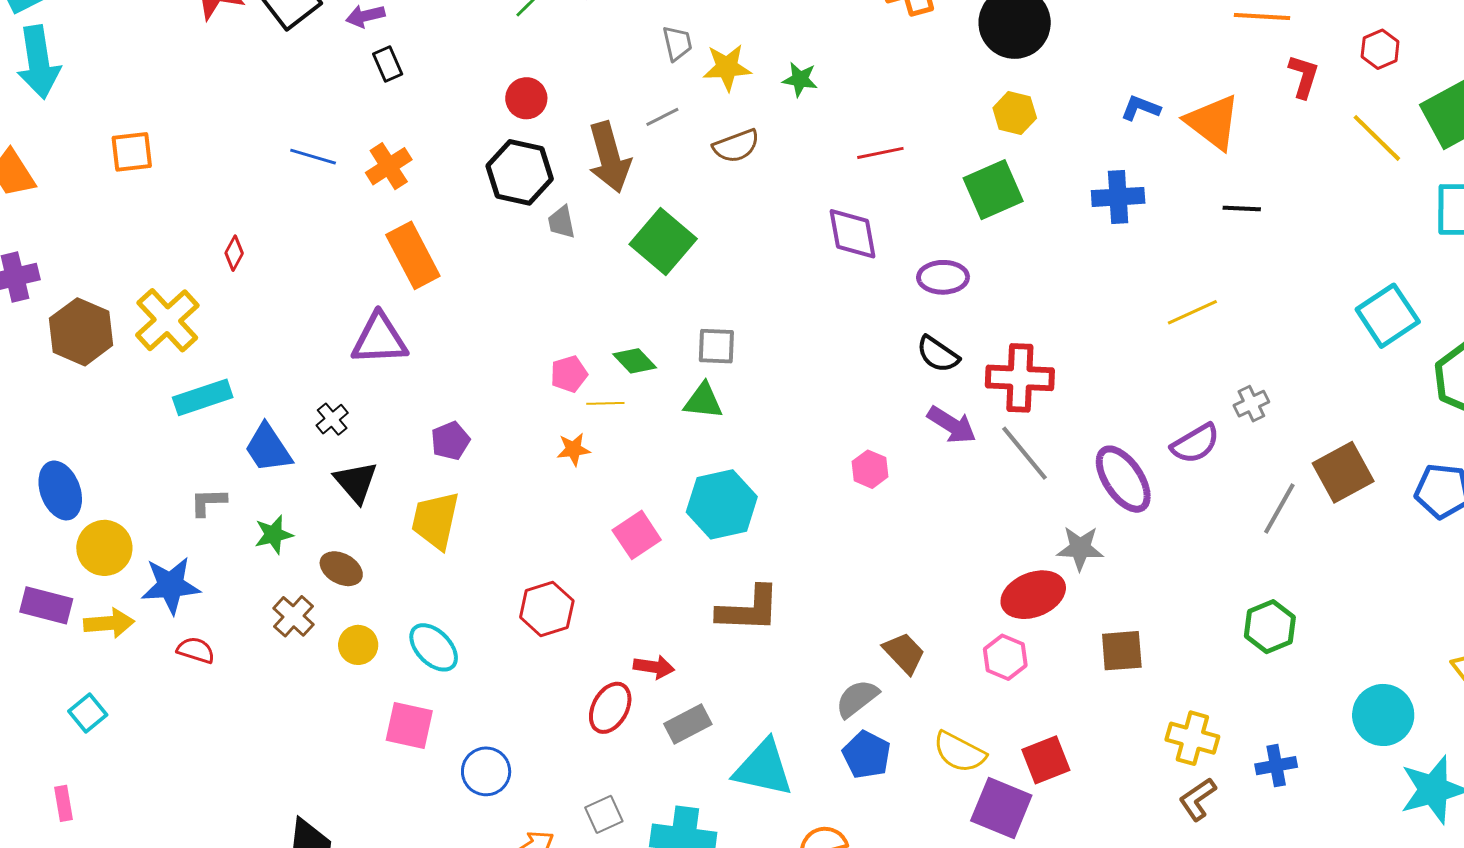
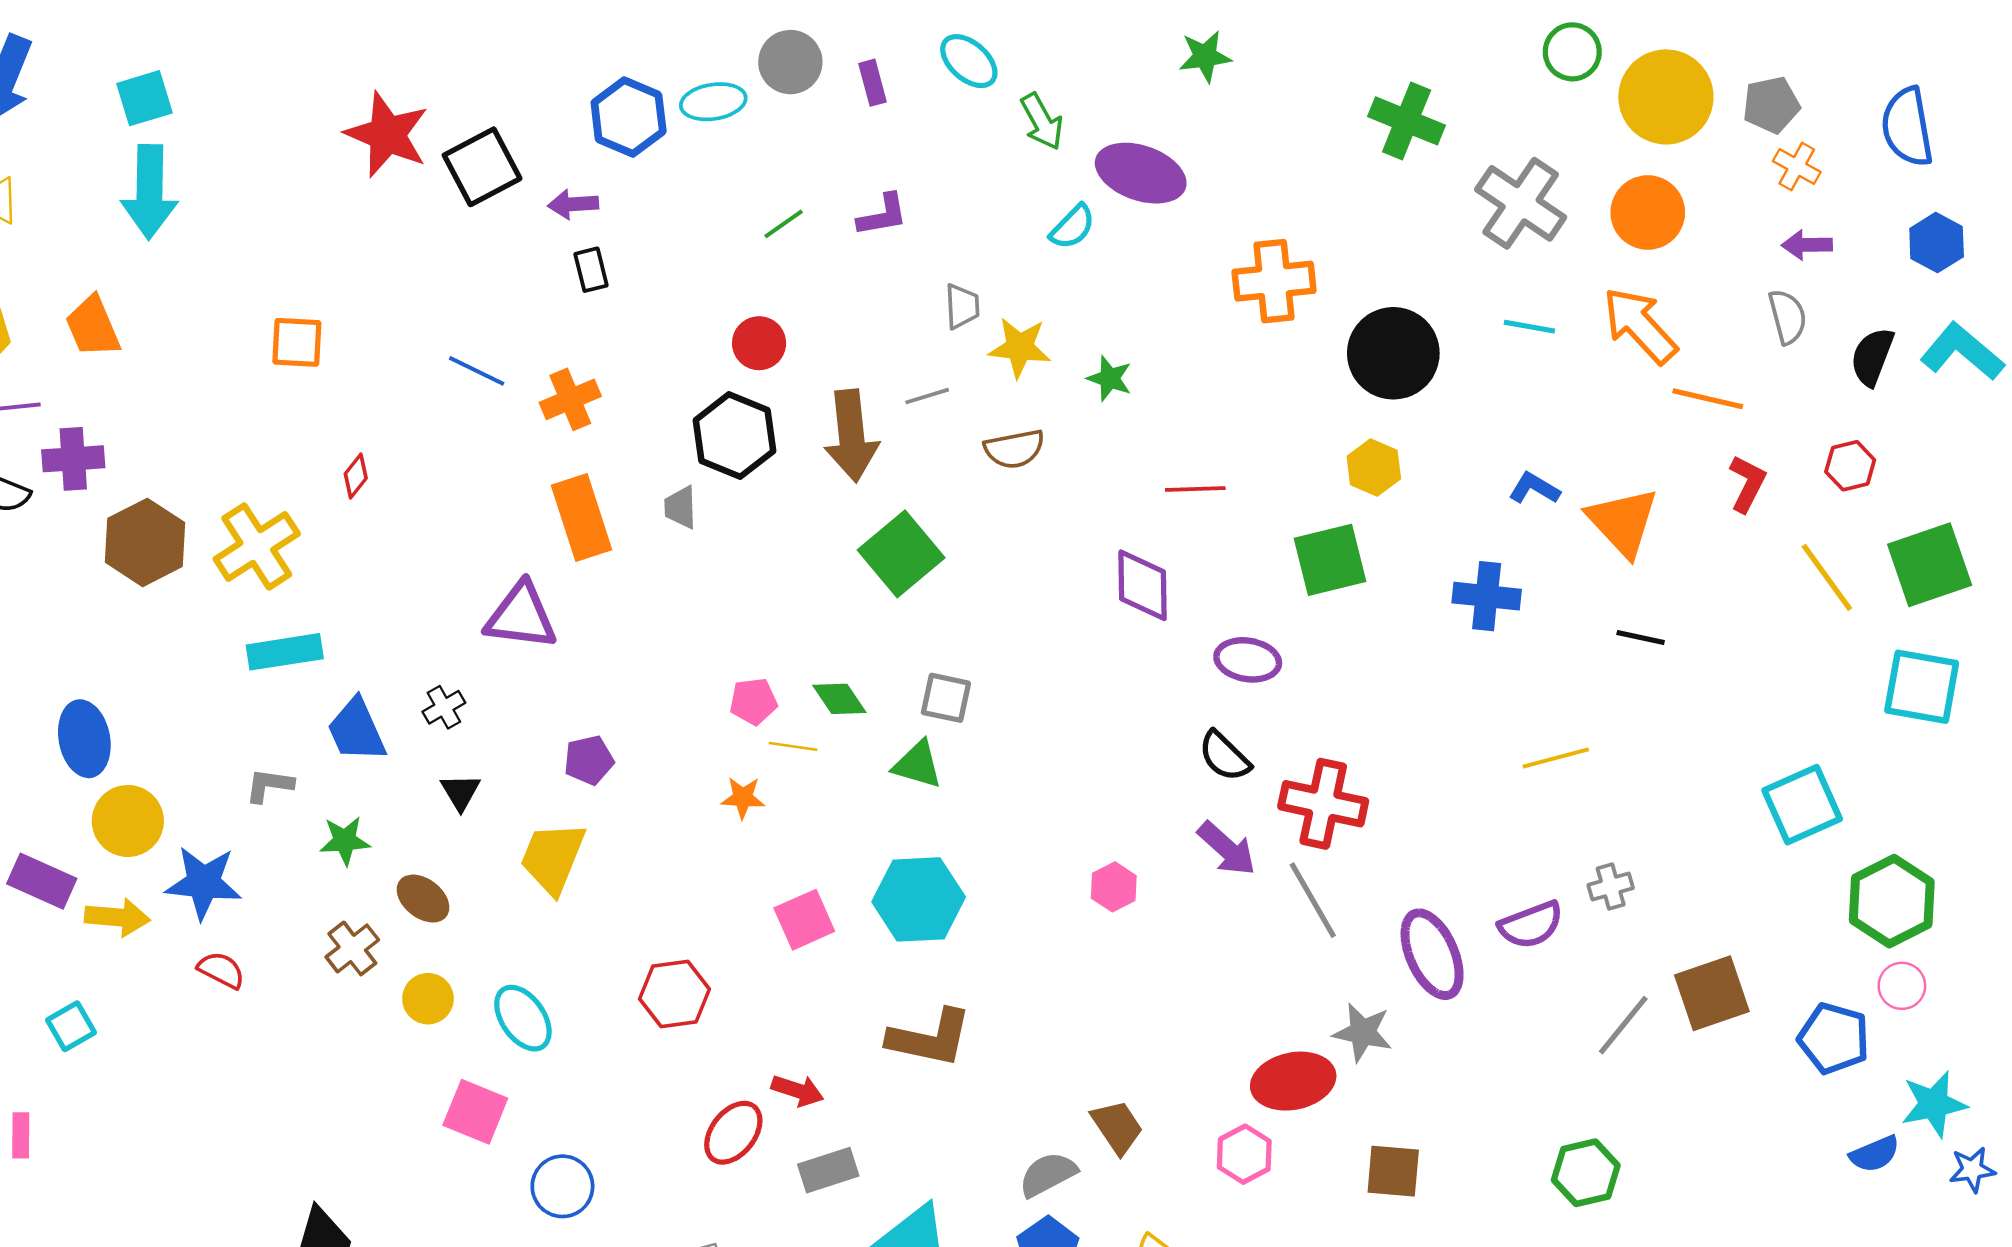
orange square: (132, 152) -> (297, 342), moved
gray trapezoid: (561, 222) -> (680, 507), moved
black triangle: (356, 482) -> (460, 792), size x0.7

